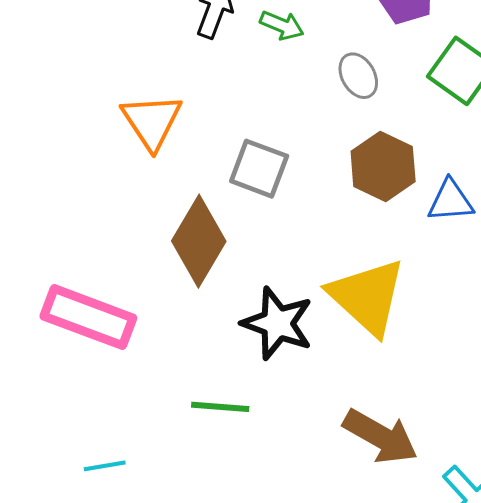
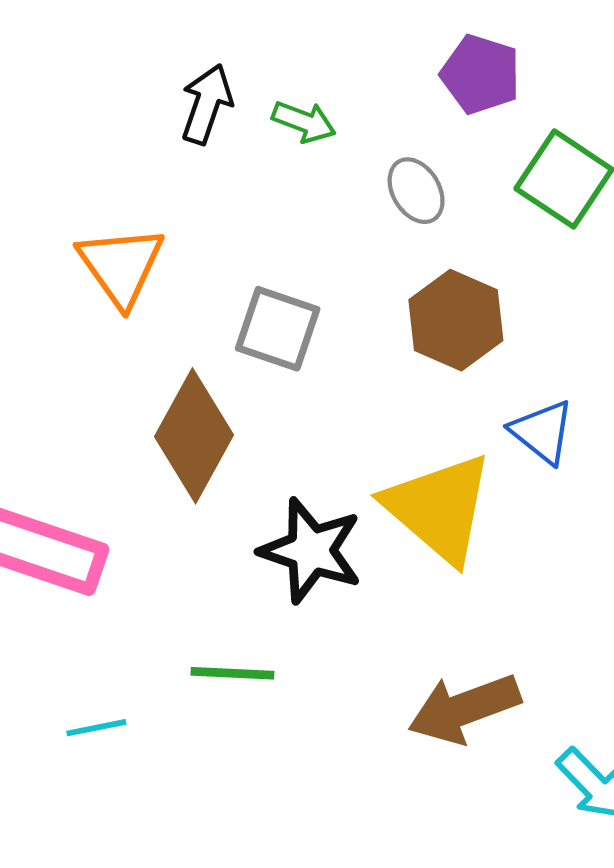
blue triangle: (450, 201) -> (542, 432), moved, turned 45
brown arrow: (380, 437) -> (464, 709), turned 132
cyan line: (105, 466) -> (96, 728), moved

